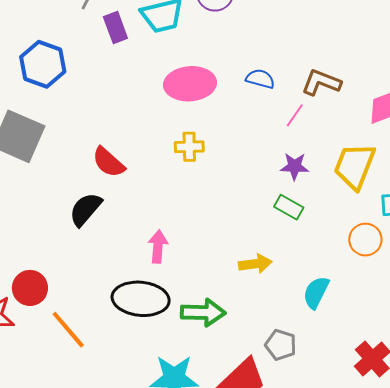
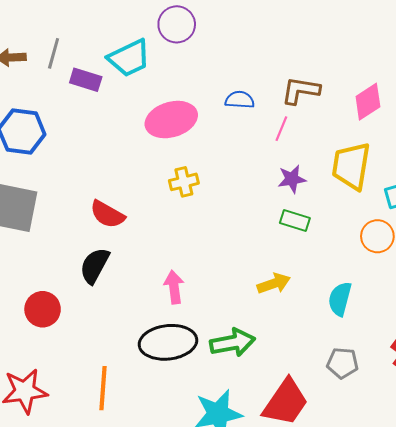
purple rectangle: (115, 27) -> (86, 80), turned -40
red circle: (30, 288) -> (43, 309), moved
orange line: (68, 330) -> (103, 388), turned 57
gray pentagon: (281, 345) -> (343, 363), moved

